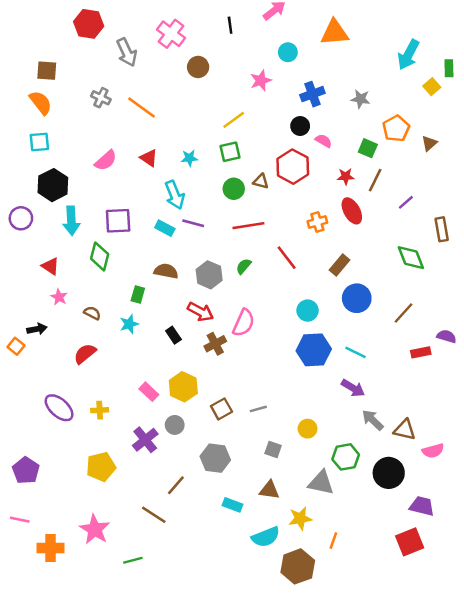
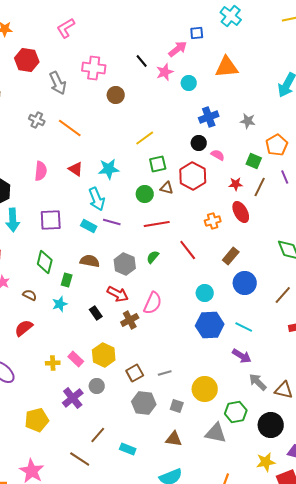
black line: (230, 25) -> (142, 61), turned -32
pink cross: (171, 34) -> (94, 68), turned -30
pink star: (261, 81) -> (165, 72), moved
green square: (230, 152) -> (158, 164), moved
cyan star: (189, 158) -> (109, 169), size x1.5
pink semicircle: (106, 160) -> (41, 171), turned -42
purple line: (406, 202) -> (285, 177), moved, turned -72
green diamond: (100, 256) -> (45, 262), moved
yellow cross: (100, 410) -> (53, 363), moved
yellow circle: (308, 429) -> (205, 389), size x1.6
gray hexagon: (215, 458) -> (144, 403), moved
cyan rectangle: (232, 505) -> (128, 449), moved
yellow star: (300, 518) -> (266, 462), moved

